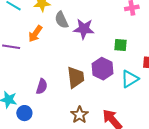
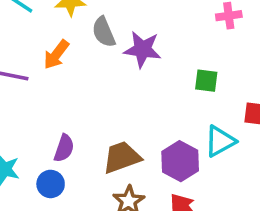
purple hexagon: (103, 69) -> (180, 161), moved
brown trapezoid: (76, 77) -> (122, 157), moved, turned -105
blue circle: (24, 113) -> (51, 184), moved

